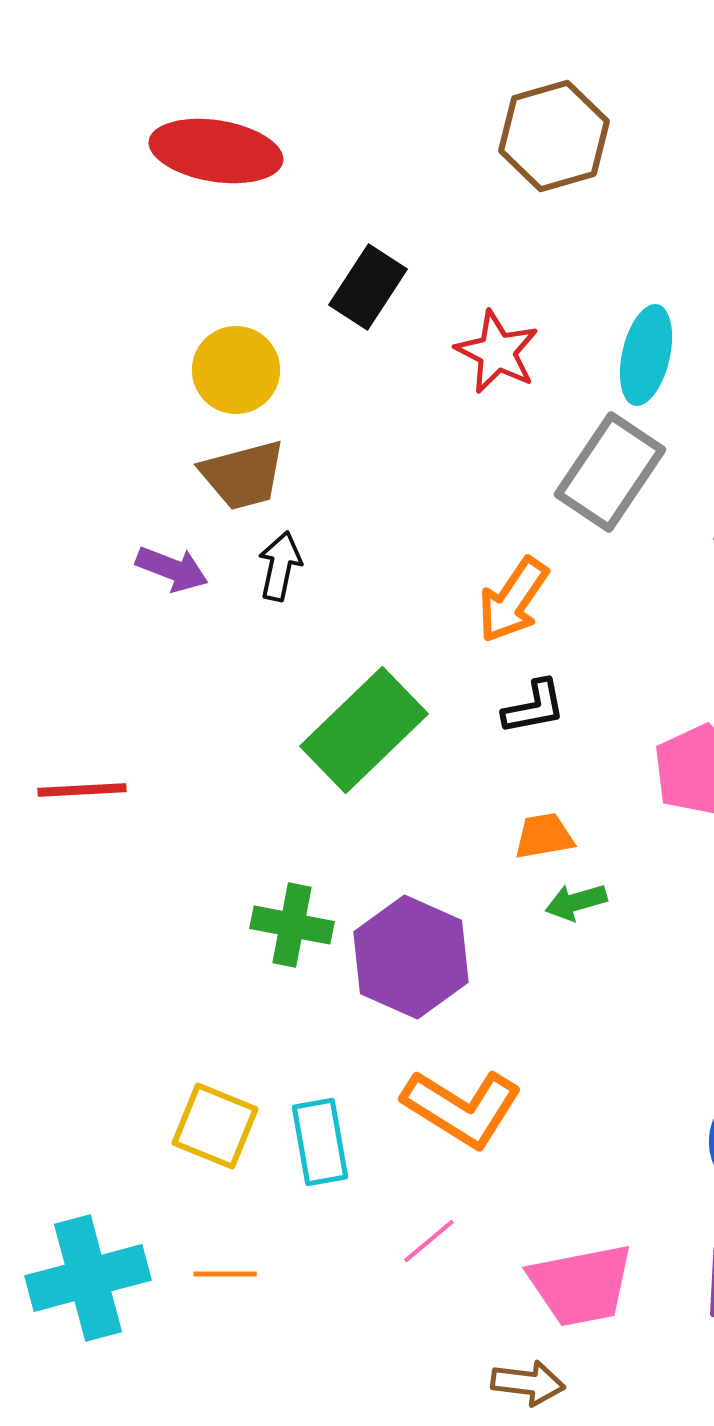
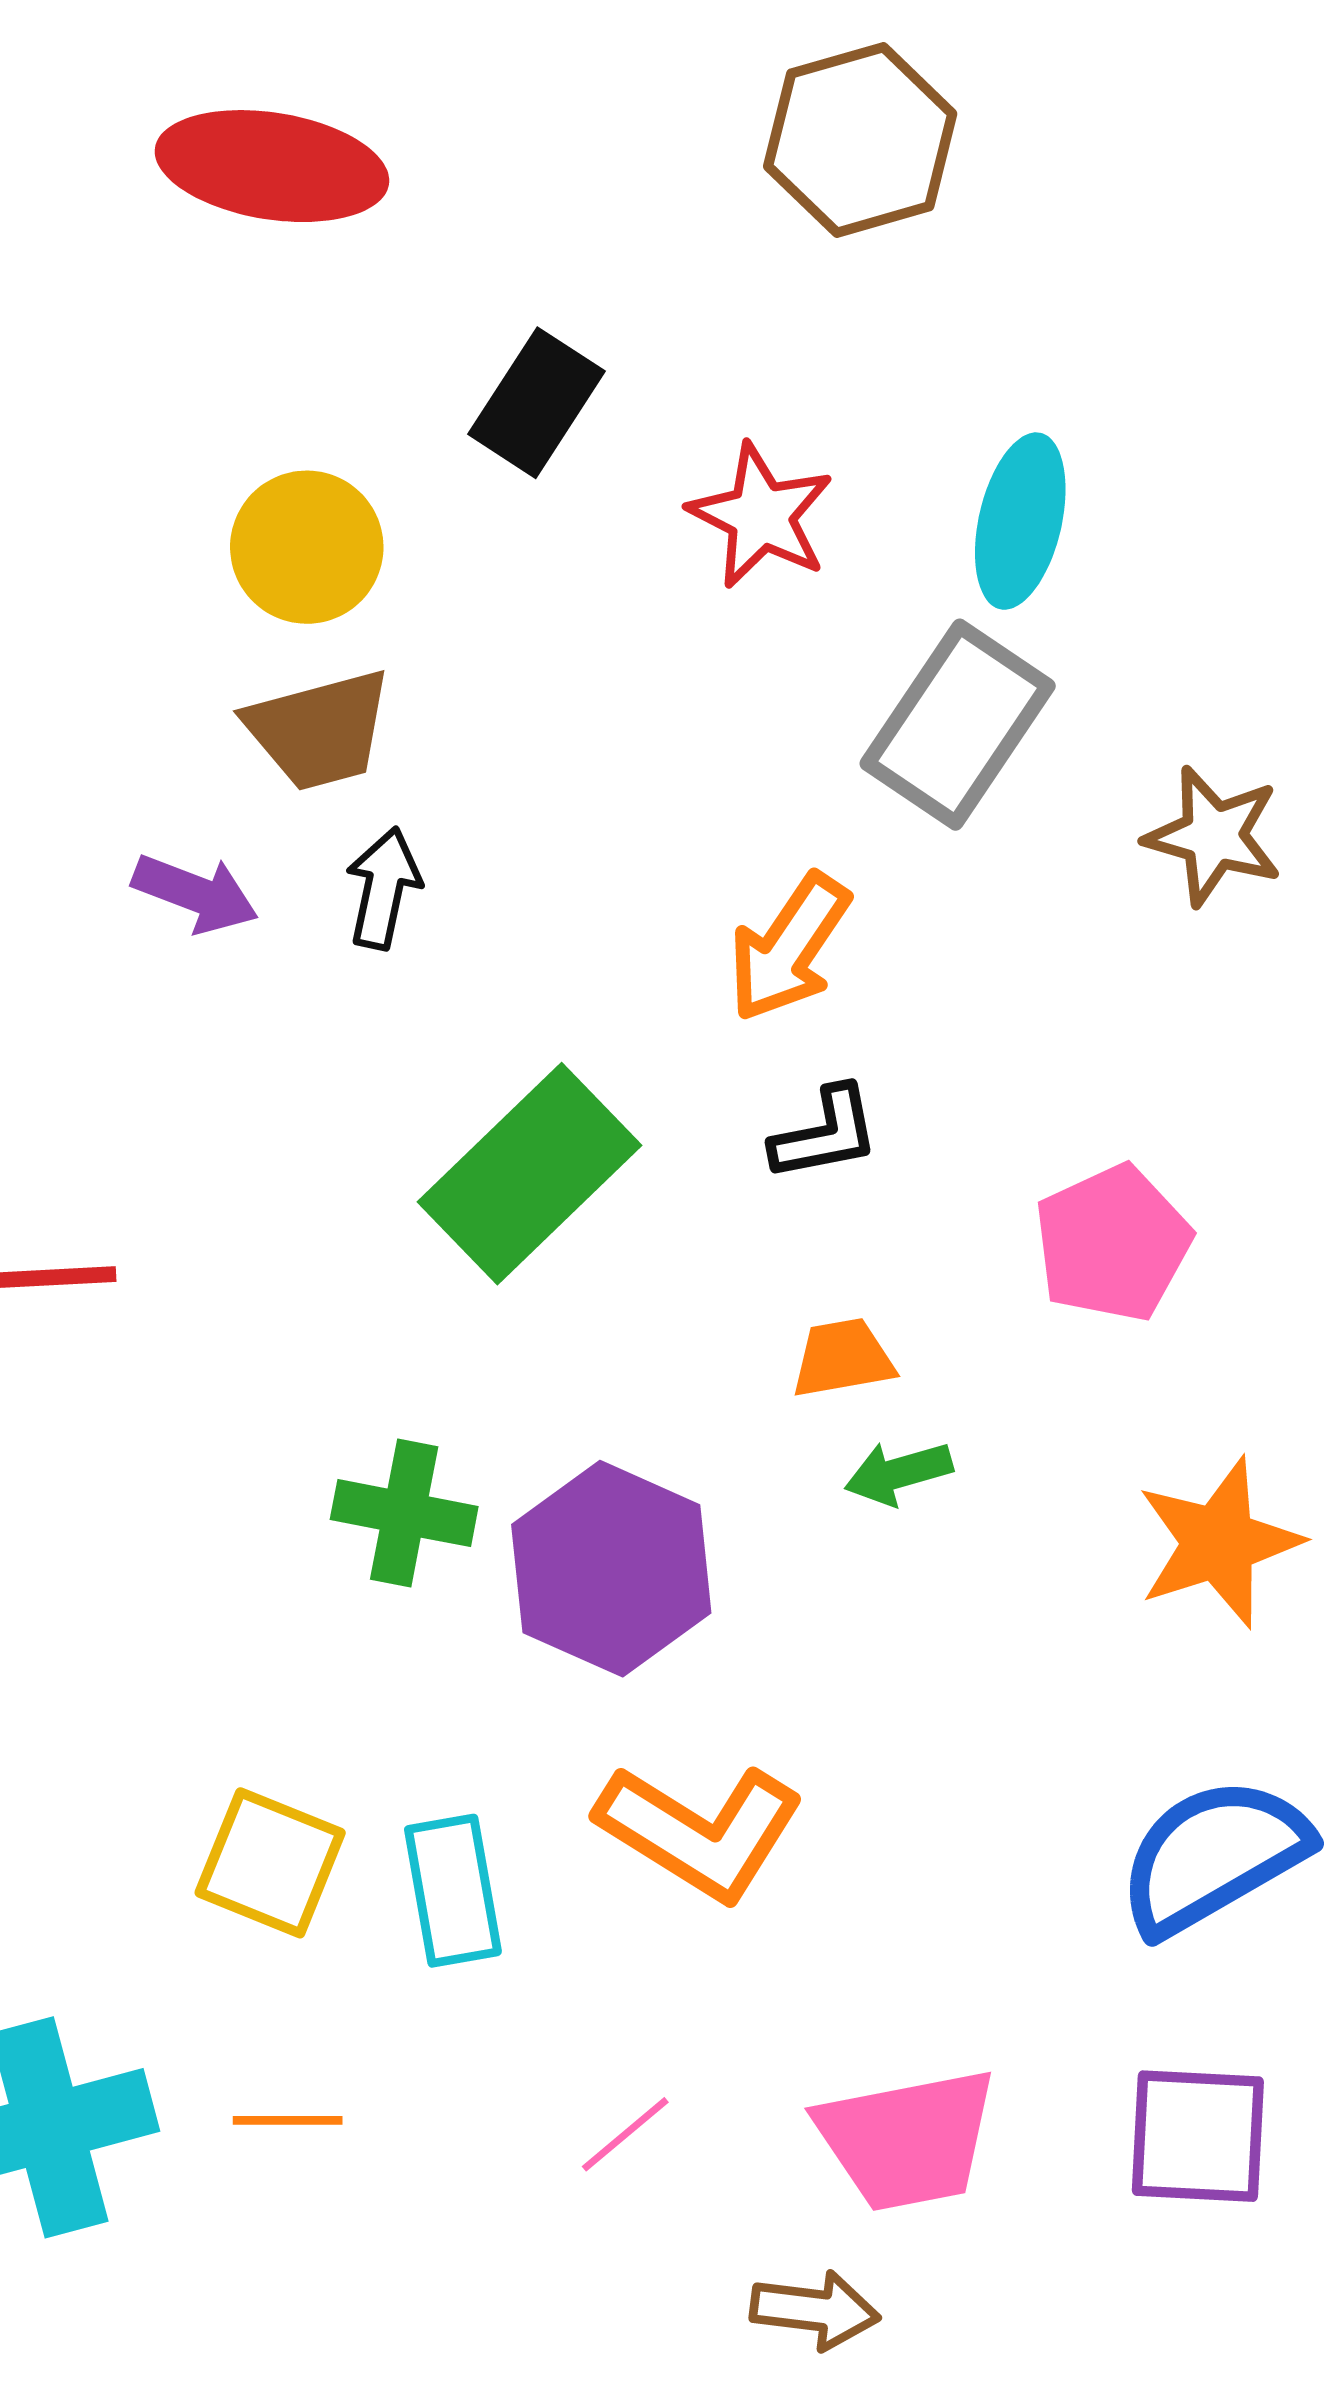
pink line: (429, 1241) -> (625, 2134), moved

